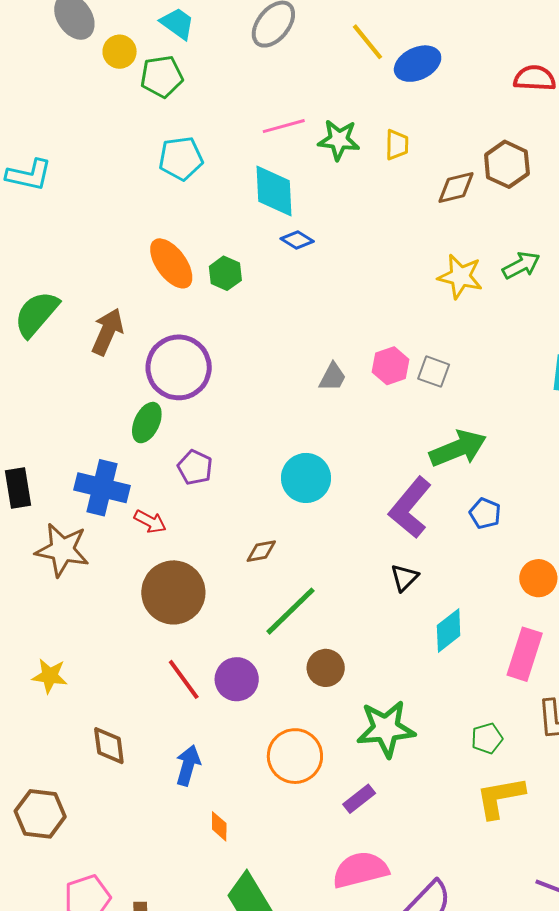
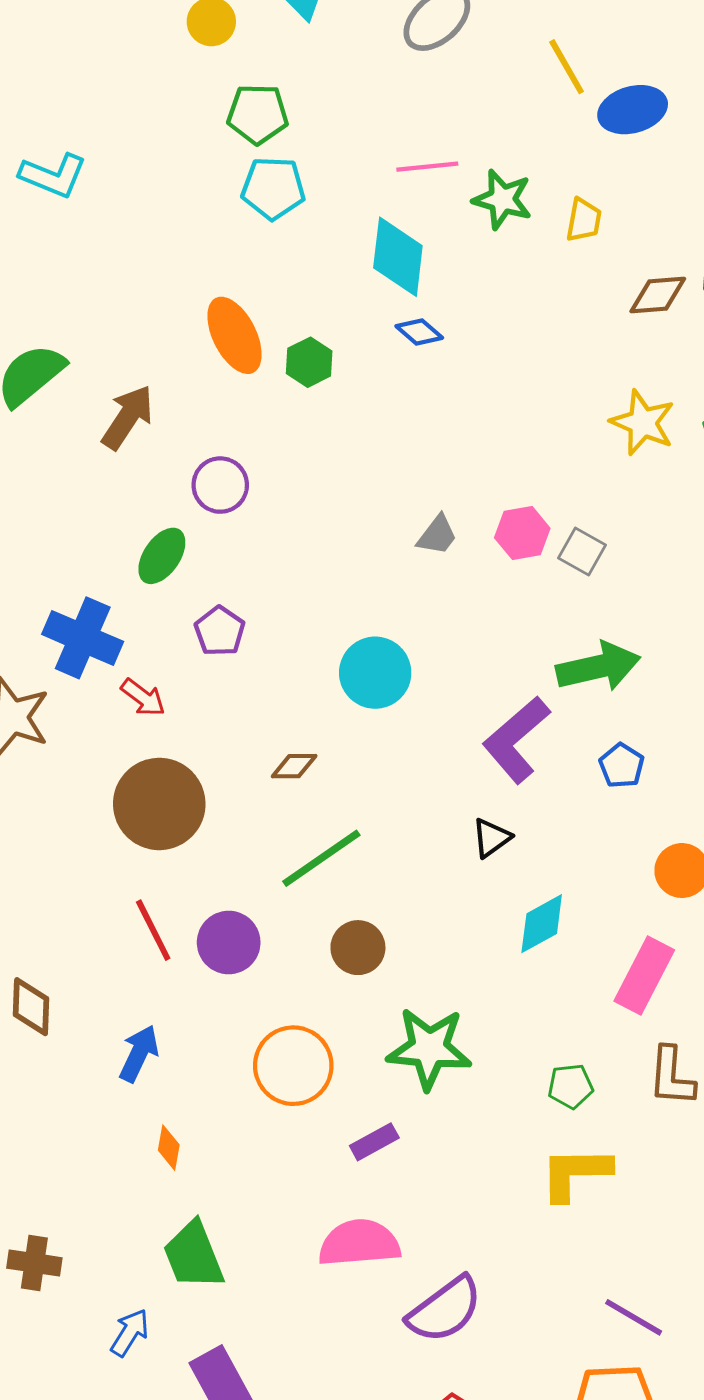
green pentagon: (162, 76) -> (258, 114), moved
purple circle: (179, 367) -> (220, 485), size x0.6

